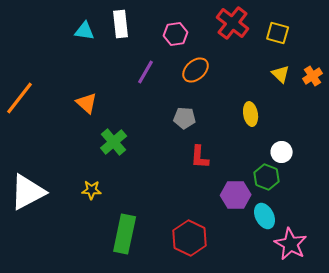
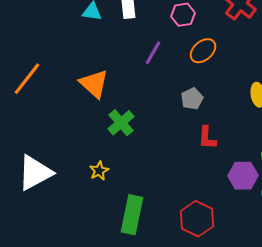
orange triangle: (87, 103) -> (94, 84), size x1.4
gray pentagon: (185, 118) -> (192, 99), turned -30
yellow star: (92, 190) -> (99, 171), turned -30

